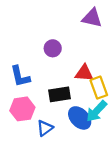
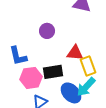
pink hexagon: (22, 109) -> (31, 78), moved

